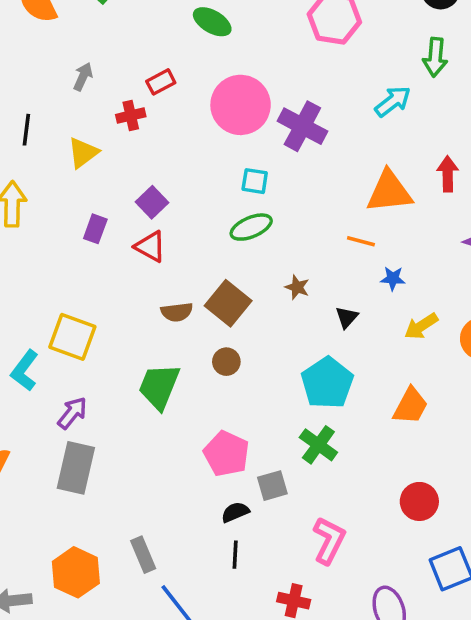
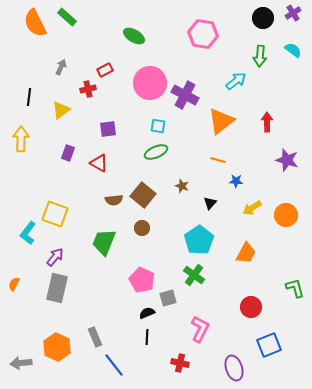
orange triangle: (389, 192) -> (221, 121), moved, turned -32
purple square: (152, 202) -> (108, 129), moved, turned 36

